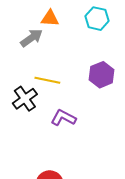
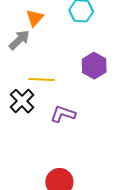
orange triangle: (50, 18) -> (35, 18), turned -42

